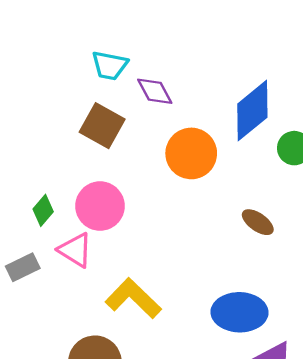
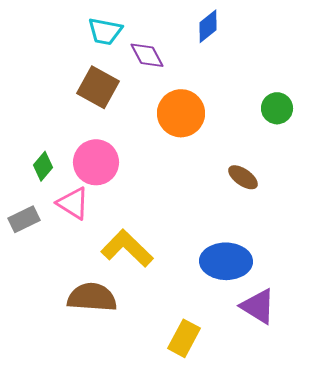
blue diamond: (252, 111) -> (208, 26), moved, size x0.6

